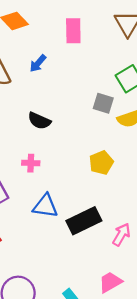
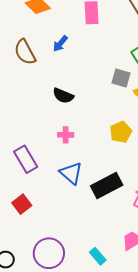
pink cross: (31, 163) -> (66, 135), moved
blue triangle: (45, 206) -> (71, 173), turned 35

